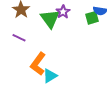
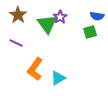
green square: (92, 18) -> (90, 32), moved
cyan triangle: (50, 76) -> (58, 78), moved

